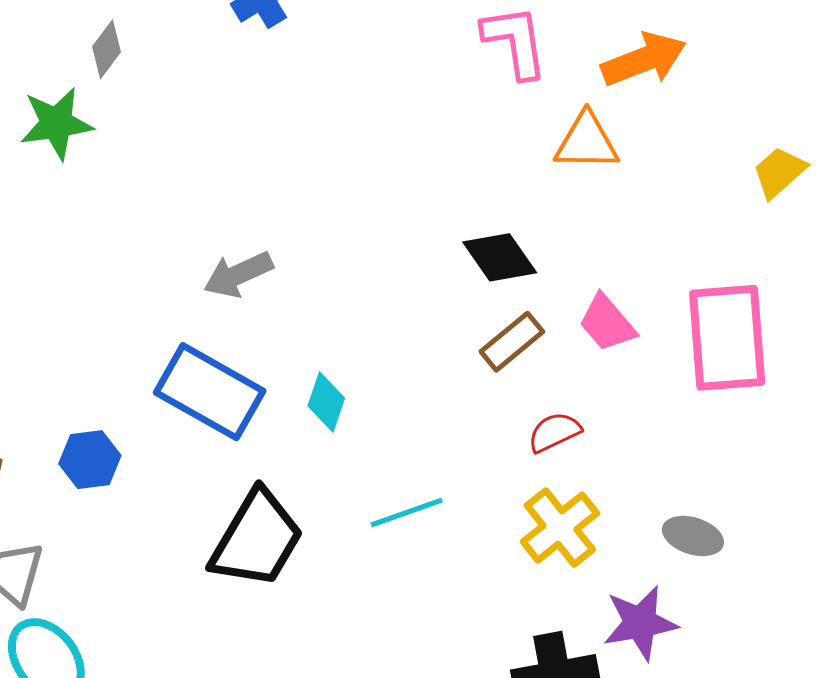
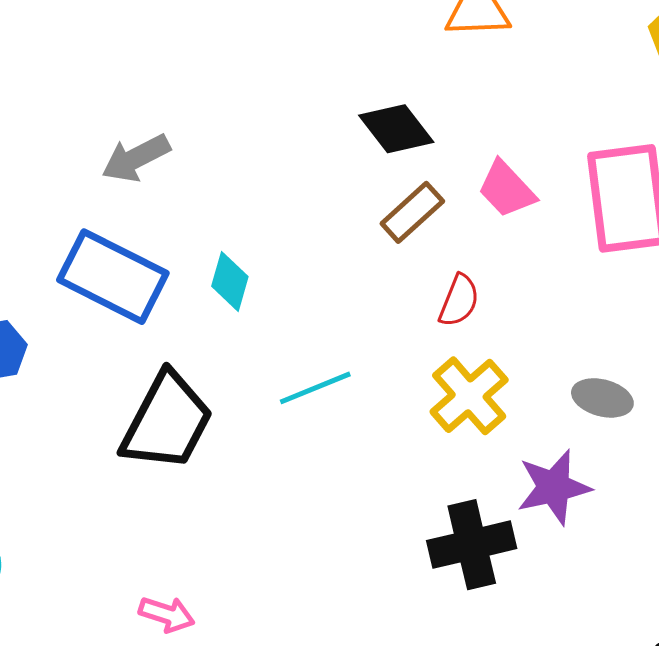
red semicircle: (554, 432) -> (459, 301), turned 140

